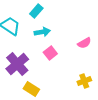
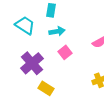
cyan rectangle: (36, 11) -> (51, 10), turned -32

